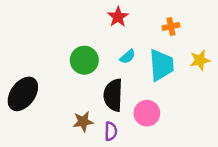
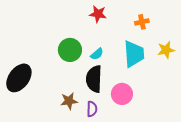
red star: (118, 17) -> (98, 14), turned -30
cyan semicircle: (128, 57) -> (97, 54), moved

